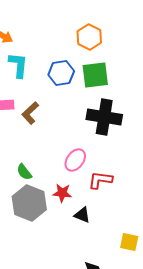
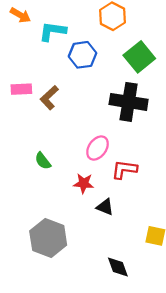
cyan L-shape: (18, 65) -> (53, 31), moved, turned -88
green square: (95, 75) -> (139, 57), moved, turned -32
gray hexagon: (29, 203) -> (48, 238), moved

